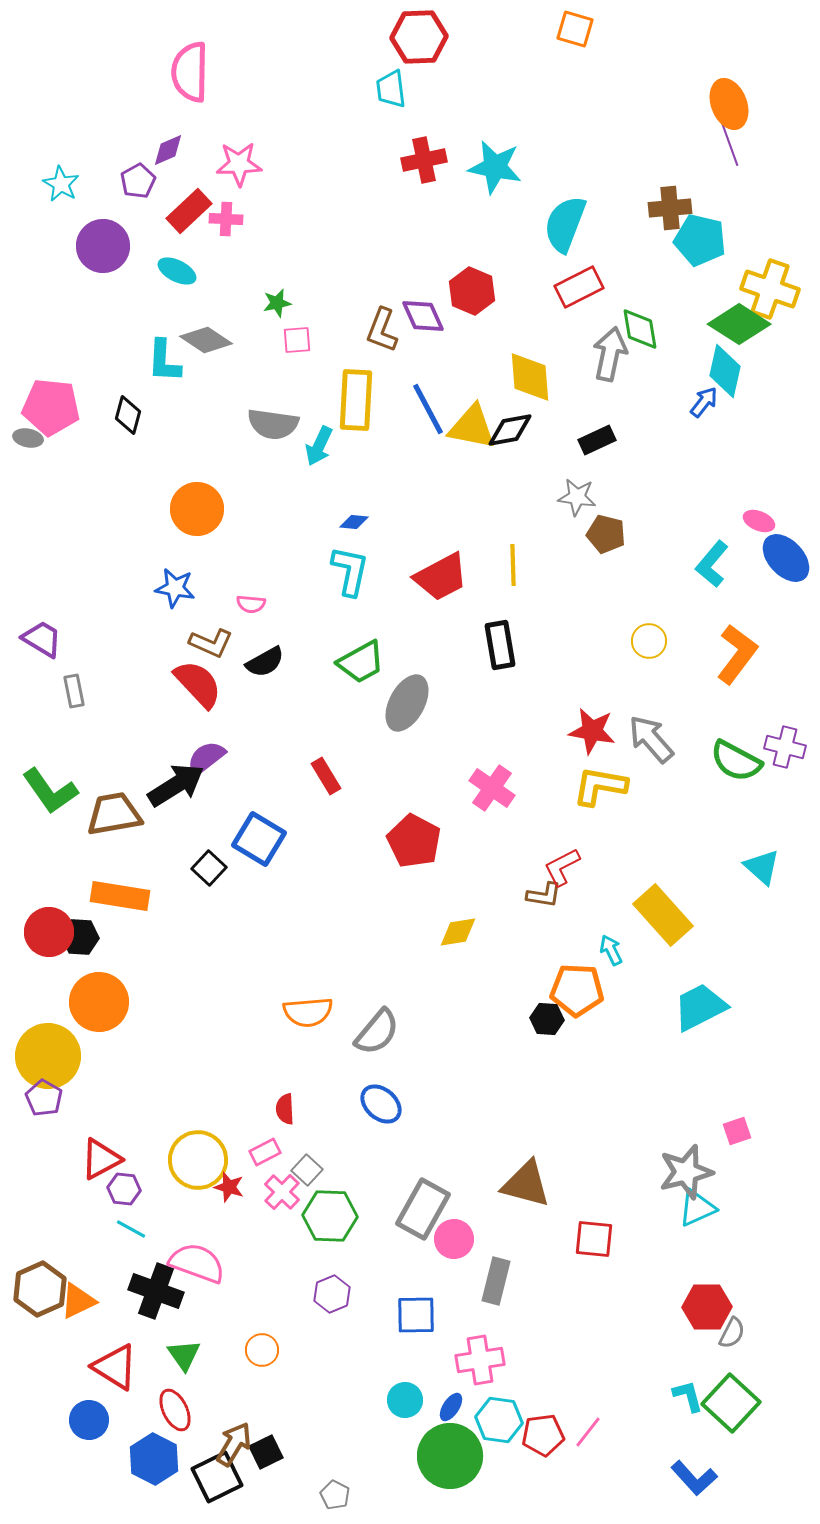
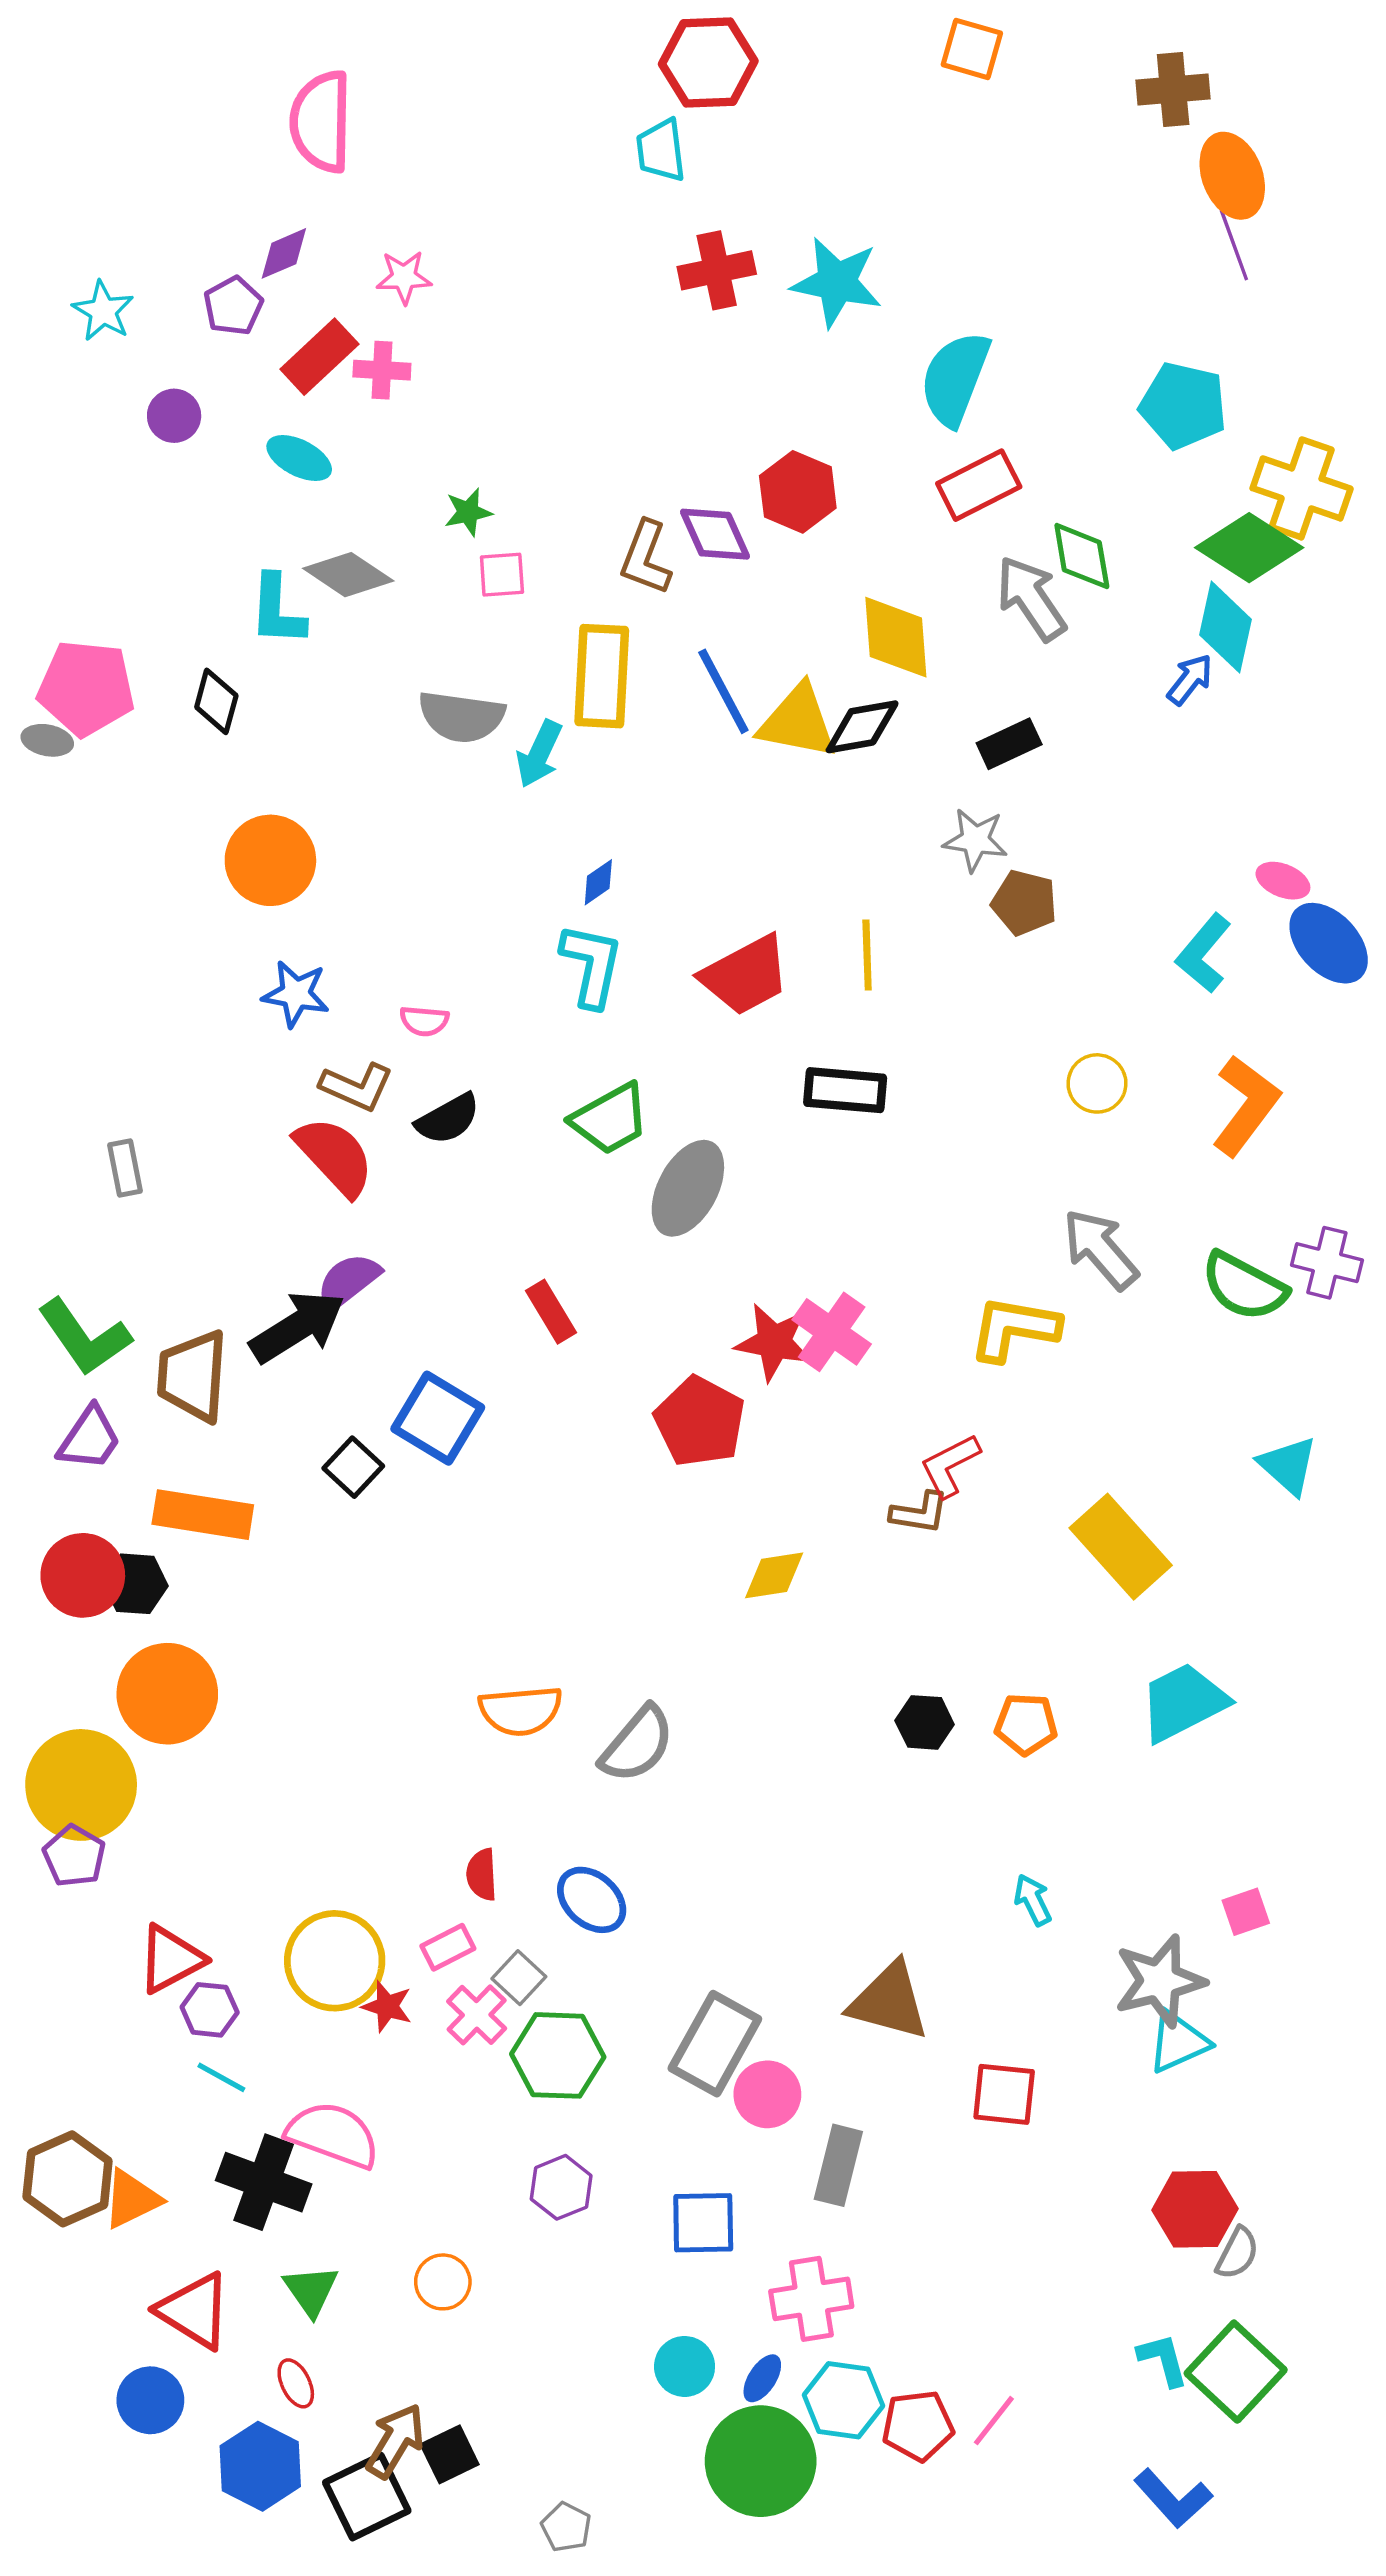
pink star: (239, 164) -> (404, 277), size x0.7
brown cross: (670, 208) -> (1173, 90), moved
purple circle: (103, 246) -> (174, 416), size x0.6
gray arrow: (610, 354) -> (1031, 598), turned -46
orange circle: (197, 509) -> (270, 860), moved
blue diamond: (354, 522) -> (598, 882), turned -40
purple trapezoid: (42, 639) -> (90, 1438), moved, turned 93
black rectangle: (500, 645) -> (845, 1090), turned -75
red star: (592, 731) -> (774, 1342), moved
brown trapezoid: (114, 814) -> (193, 1376), turned -76
cyan arrow: (611, 950) -> (1033, 1900), moved
orange pentagon: (577, 990) -> (1026, 1724), moved, size x0.7
blue ellipse: (381, 1104) -> (592, 1900), moved
red ellipse: (175, 1410) -> (296, 2383), size x0.7

